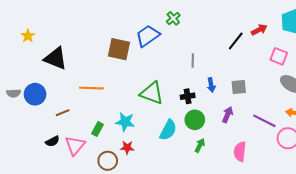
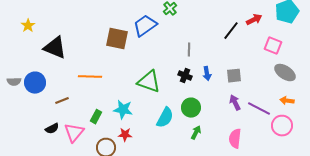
black cross: (188, 96) -> (185, 76), moved, turned 32
purple arrow: (228, 115) -> (235, 103), moved, turned -49

